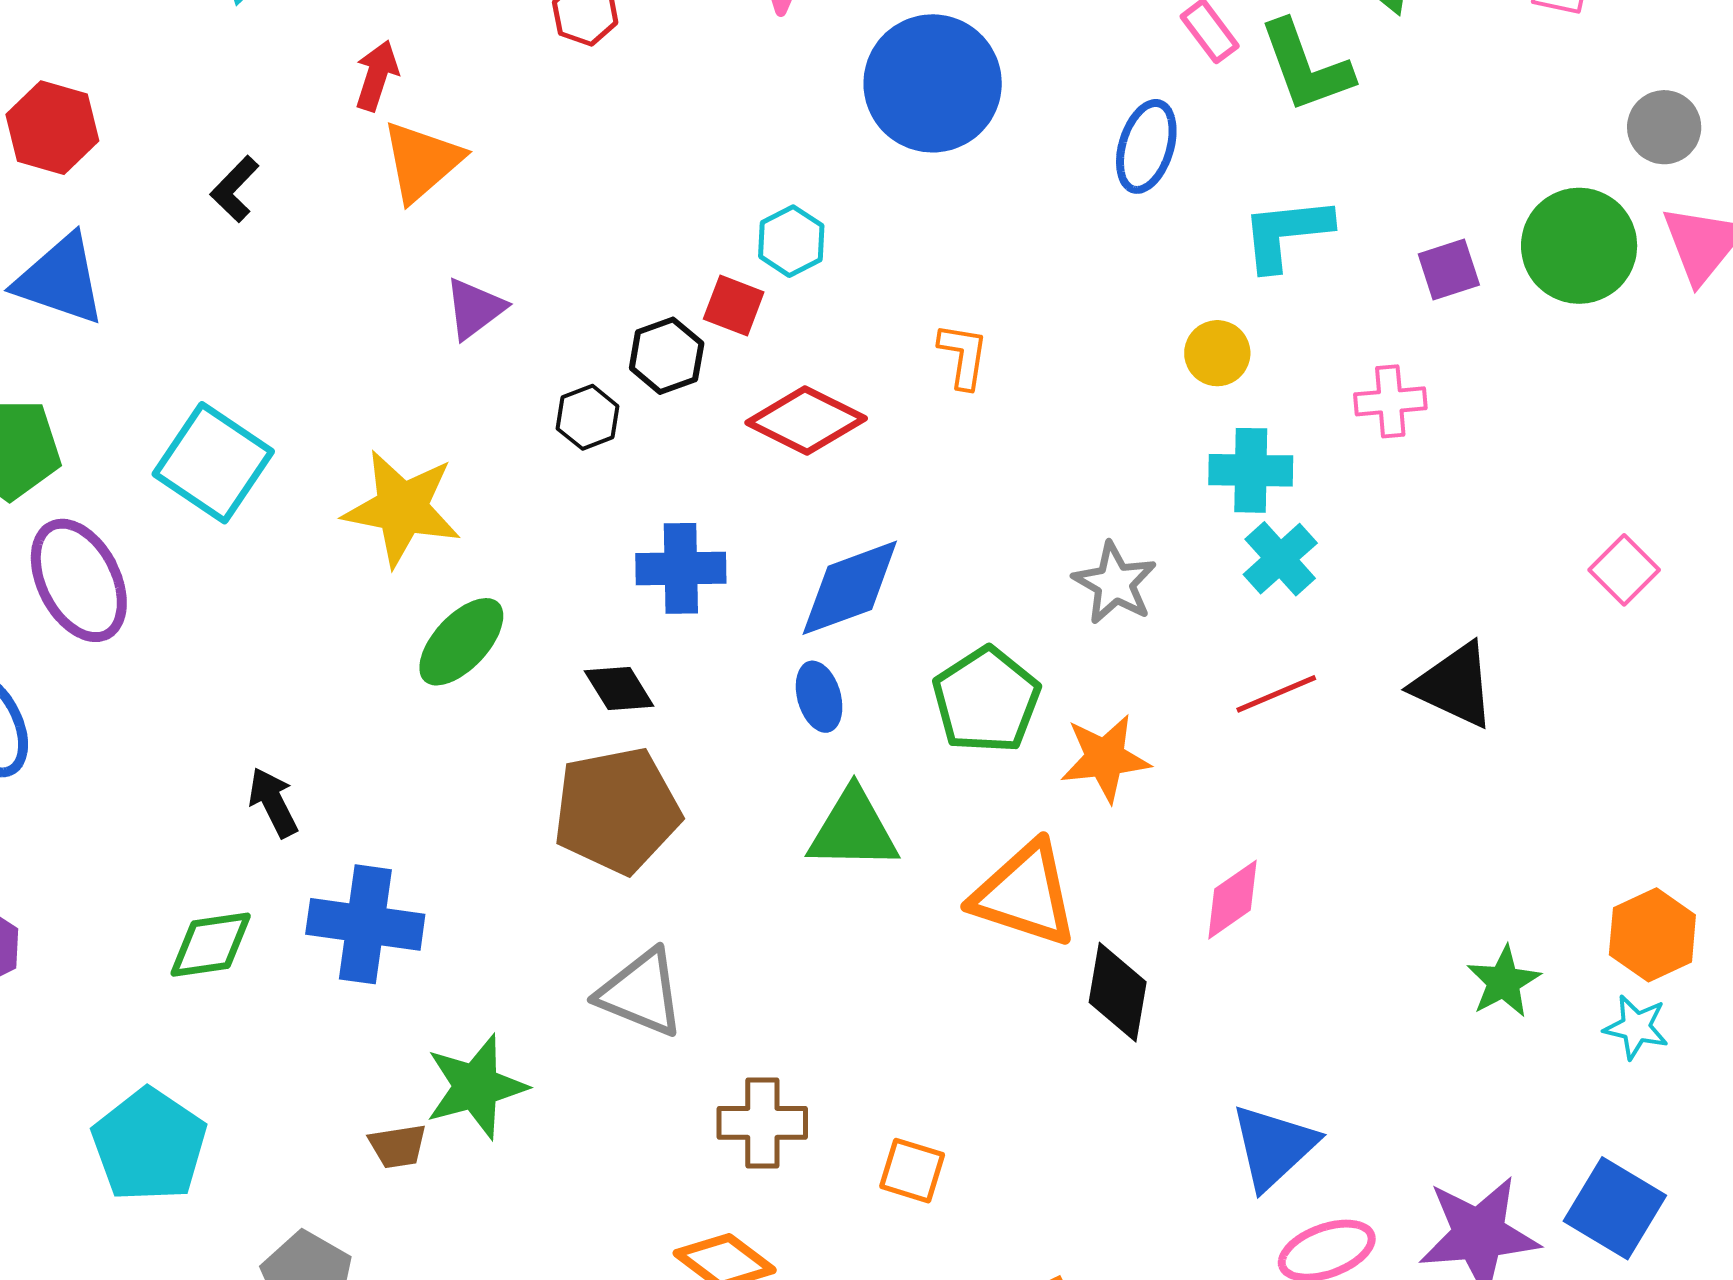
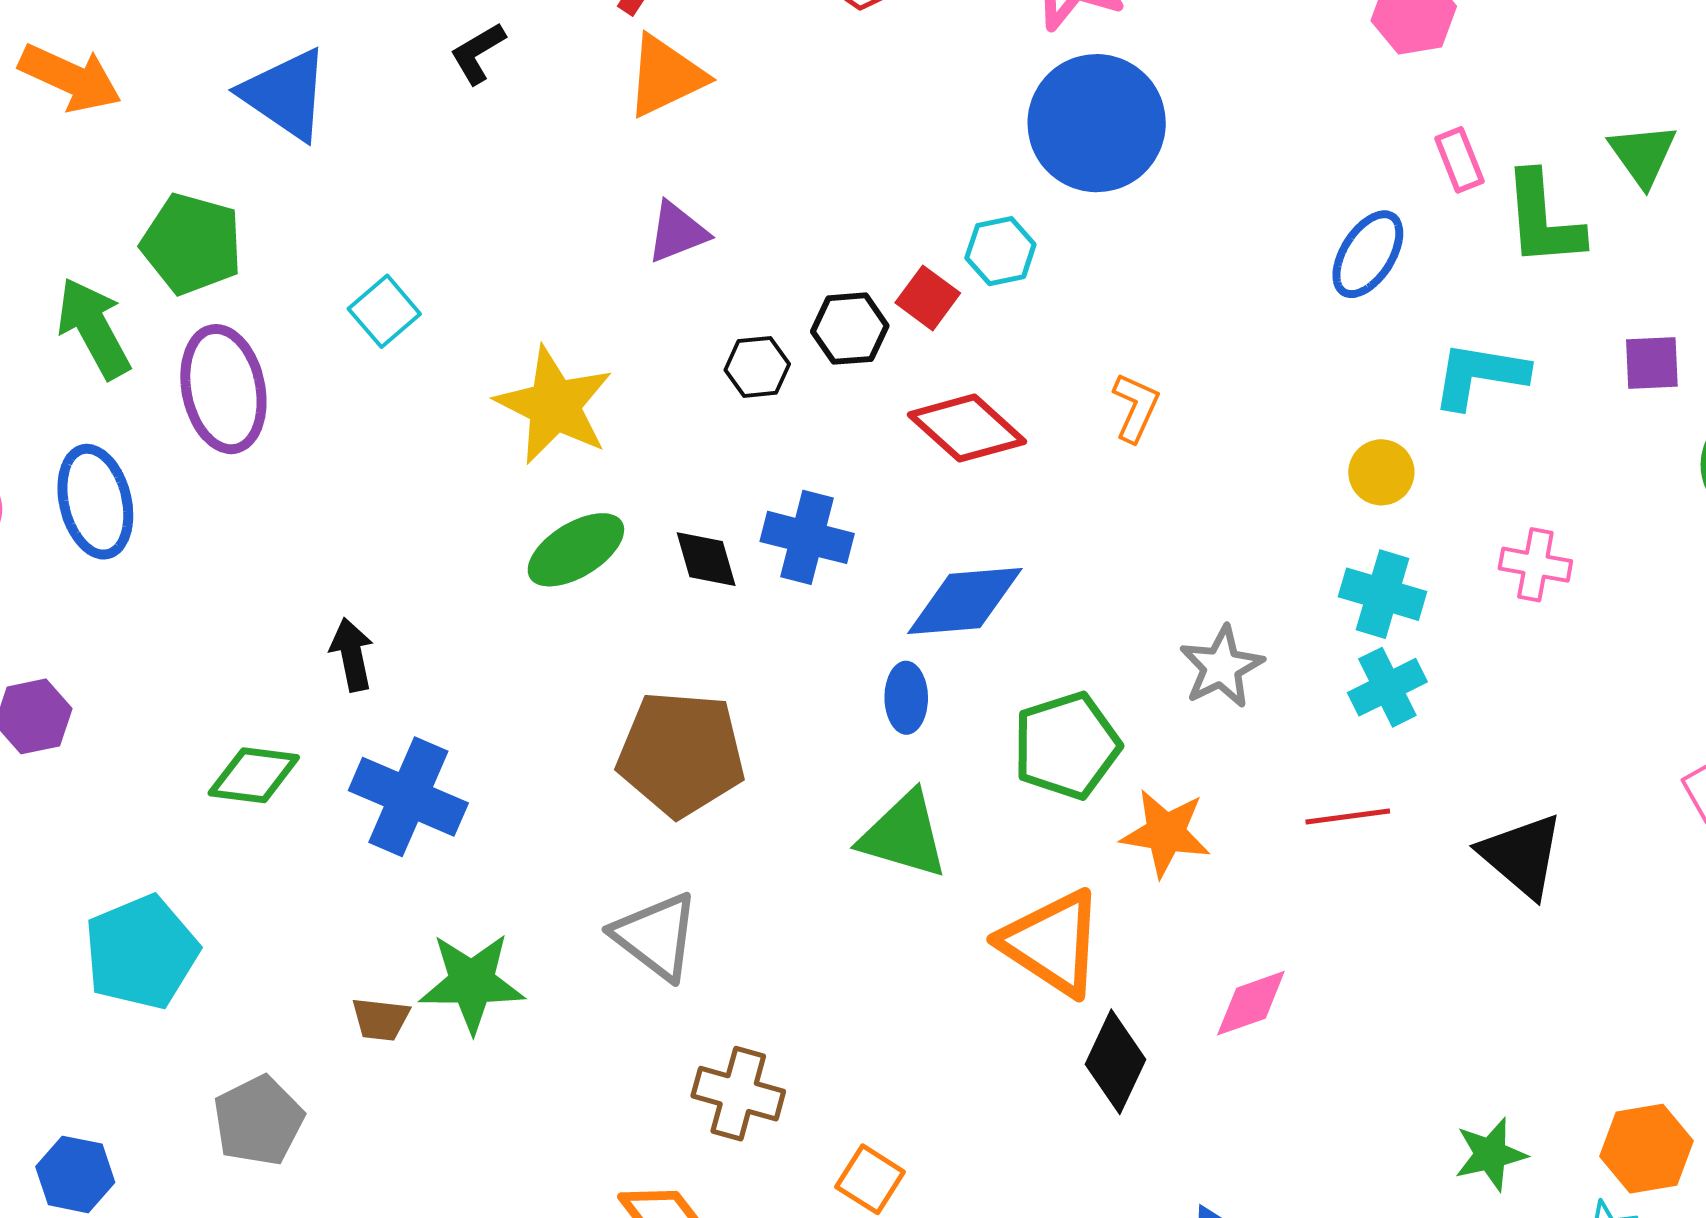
blue circle: (933, 83) -> (1097, 123), moved
purple square: (1449, 270) -> (1652, 363), moved
cyan square: (213, 463) -> (384, 311), size x0.6
black diamond: (619, 689) -> (706, 559), moved

